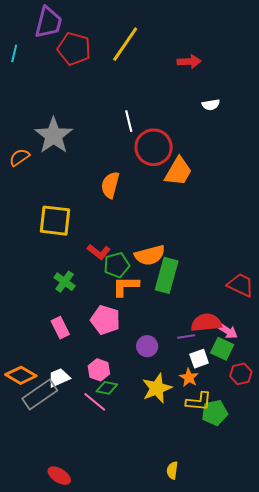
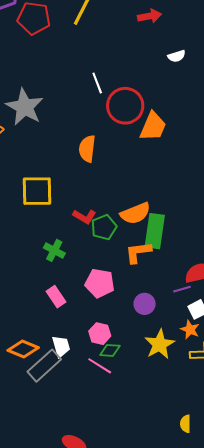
orange L-shape: (126, 286) -> (138, 252), moved
white trapezoid: (59, 378) -> (61, 346), turned 105

